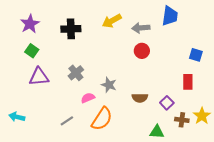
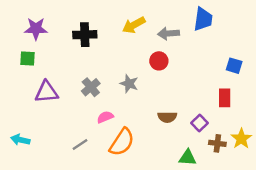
purple star: (30, 24) -> (36, 29), turned 30
green square: (32, 51) -> (27, 59), moved, turned -32
red circle: (142, 51) -> (159, 61), moved
gray star: (109, 85) -> (129, 84), moved

